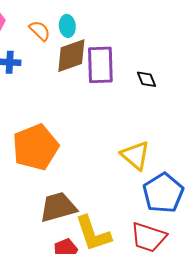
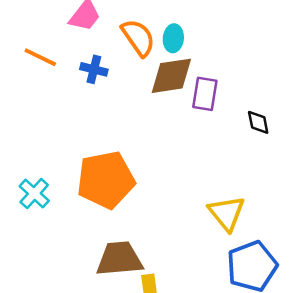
orange semicircle: (40, 31) -> (138, 38), size x1.4
purple rectangle: (100, 65) -> (205, 94), size x0.7

